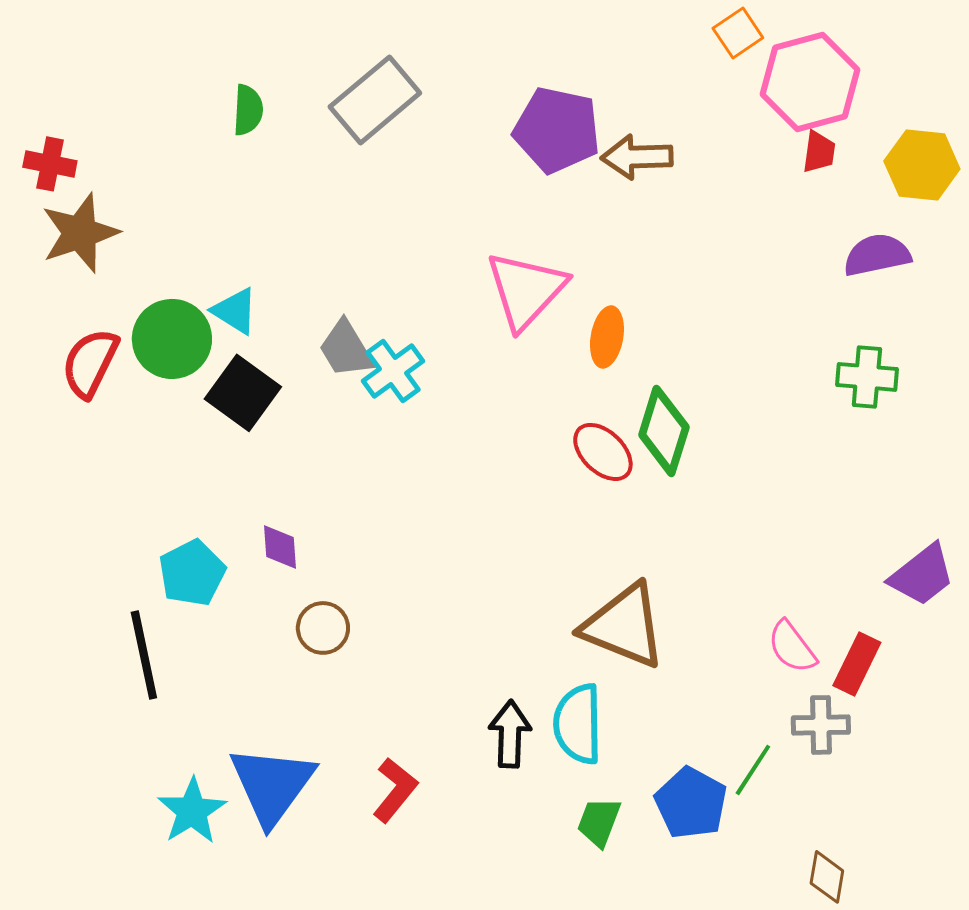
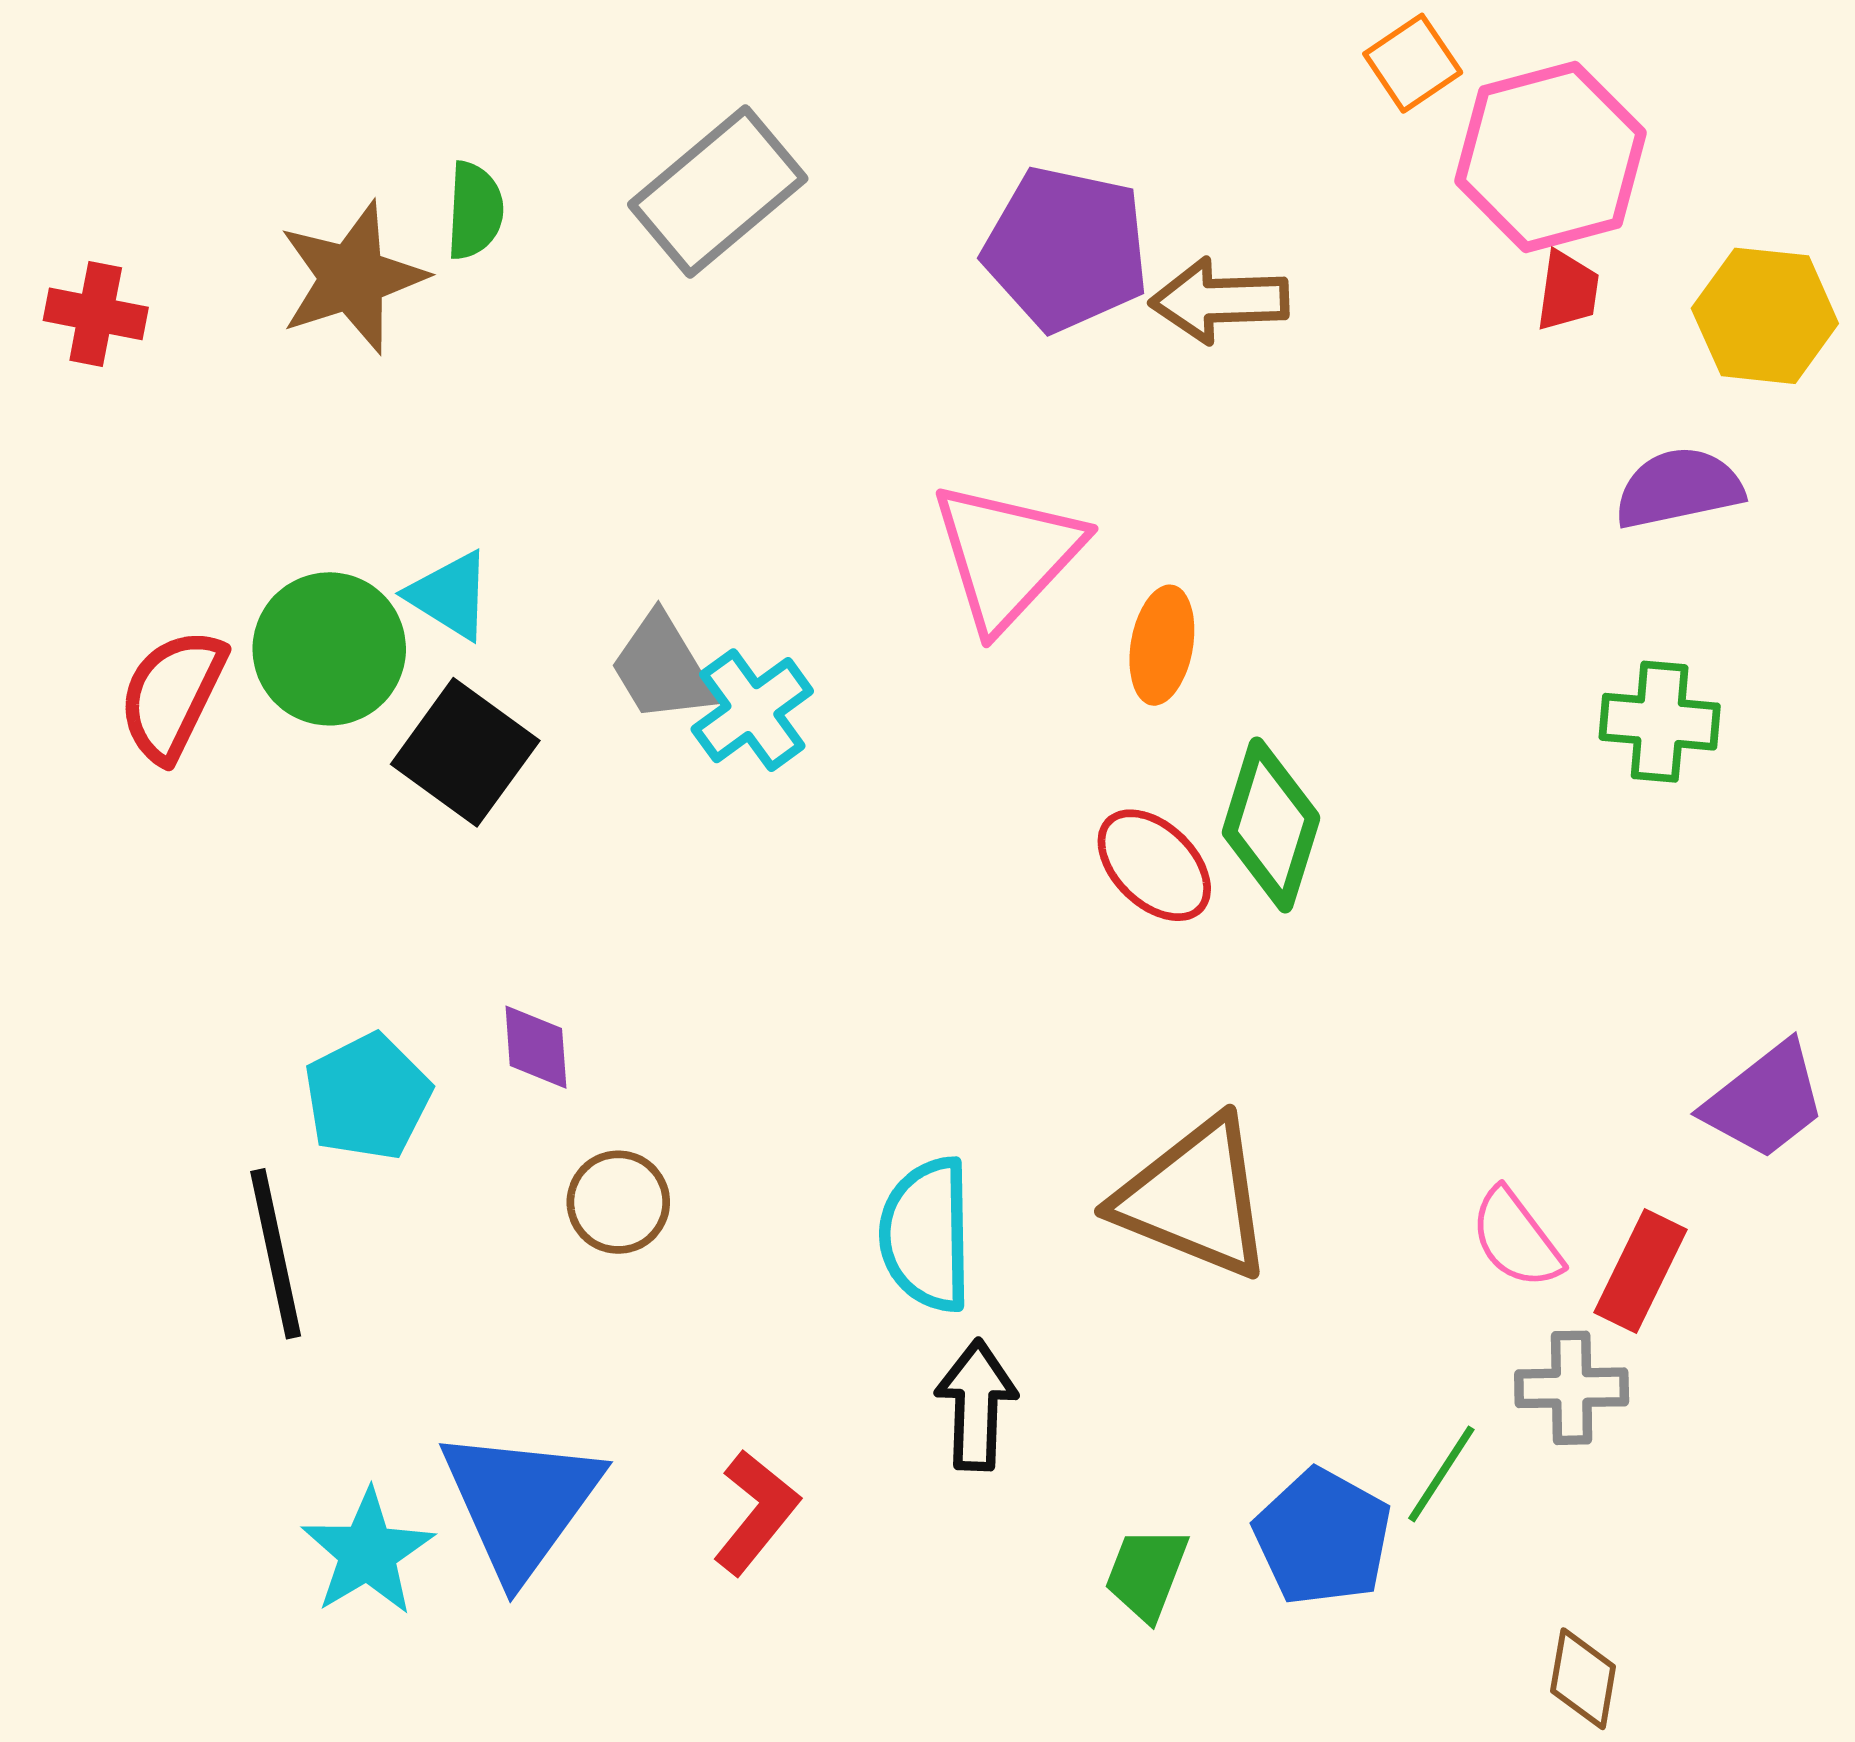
brown star: (80, 233) -> (352, 278), moved
cyan semicircle: (578, 724) -> (926, 1235), moved

